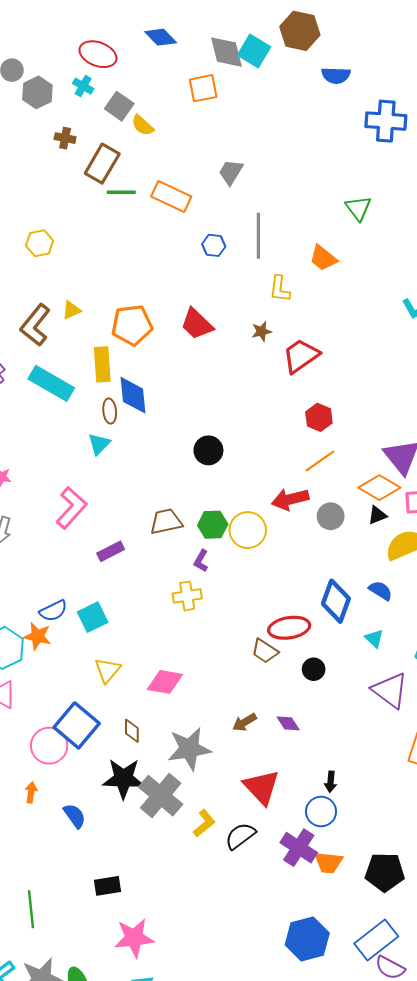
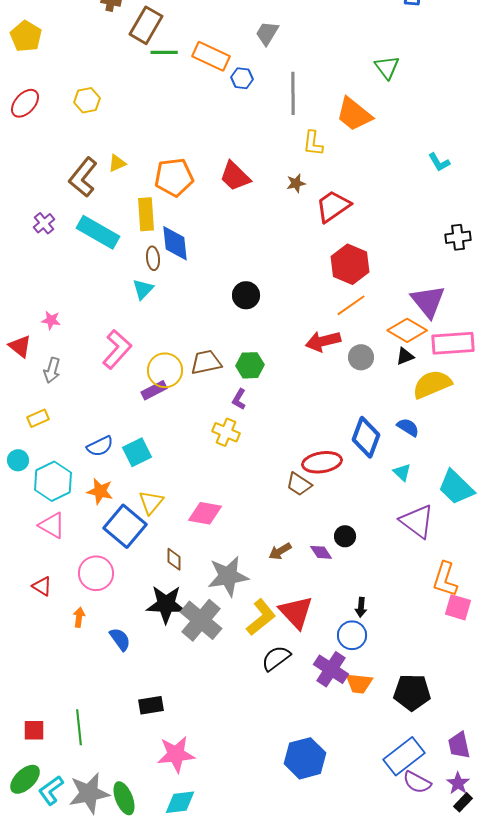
blue hexagon: (214, 245) -> (242, 78), moved
orange trapezoid: (323, 258) -> (354, 114), size x1.4
red hexagon: (319, 417) -> (350, 264), size x1.5
yellow circle: (248, 530) -> (165, 370), moved
yellow cross: (187, 596) -> (226, 432), turned 32
orange star: (37, 636) -> (100, 491), moved
black circle: (314, 669) -> (345, 536), moved
blue square: (77, 725) -> (125, 526), moved
yellow L-shape: (204, 823) -> (261, 617), moved, size x1.4
blue hexagon: (307, 939) -> (305, 758), moved

